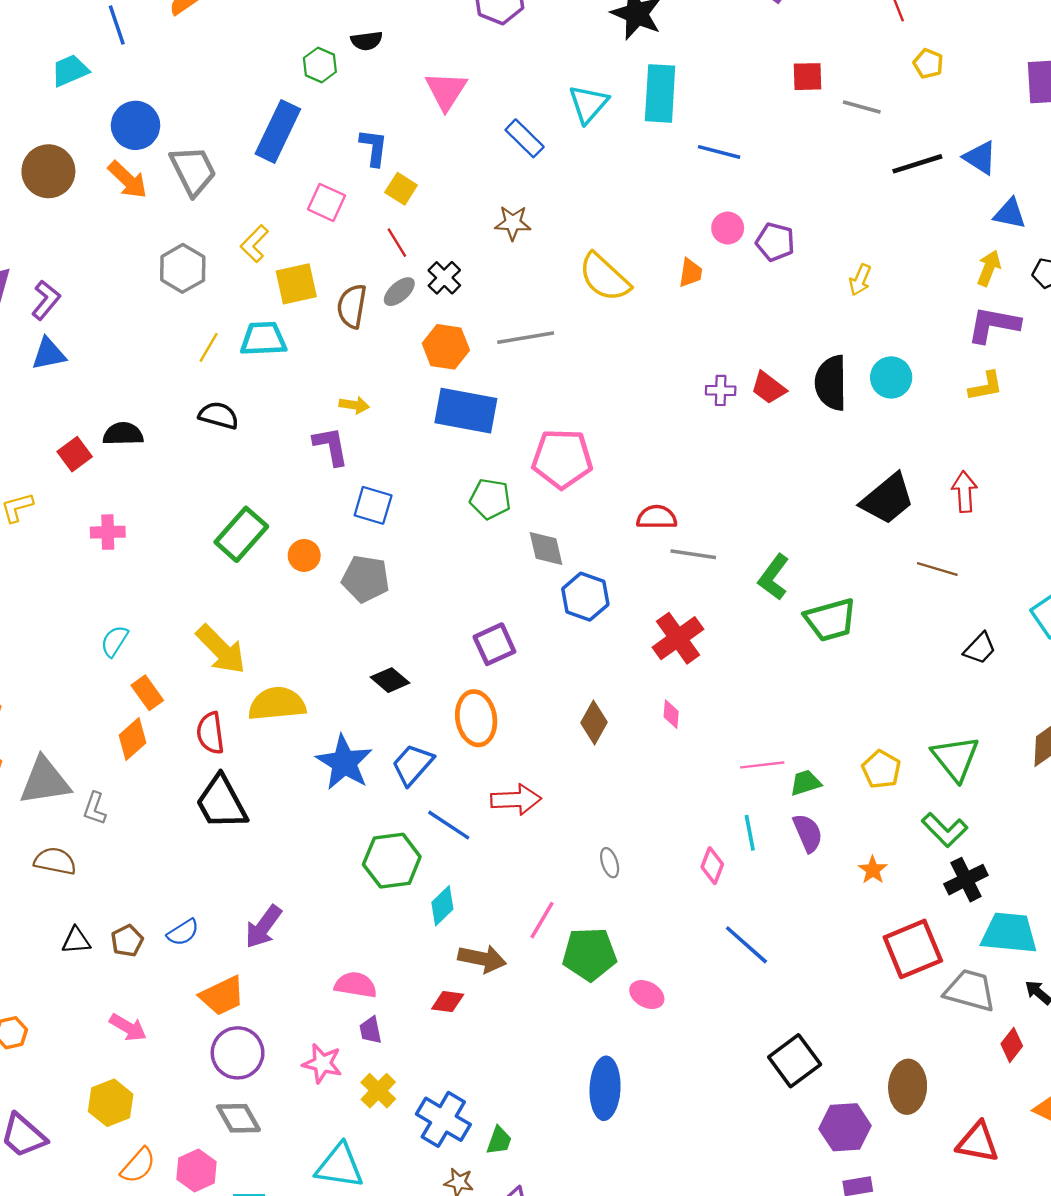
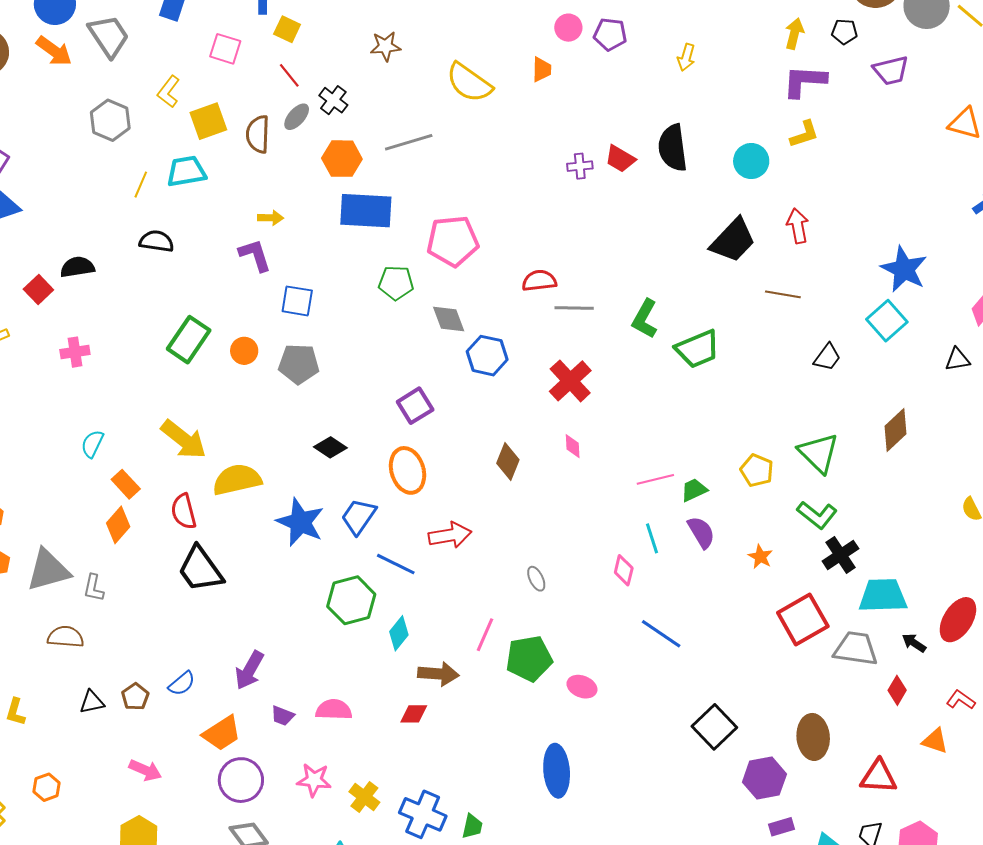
cyan circle: (891, 377) -> (751, 161), moved
purple trapezoid: (371, 1030) -> (283, 716), moved, turned -50

